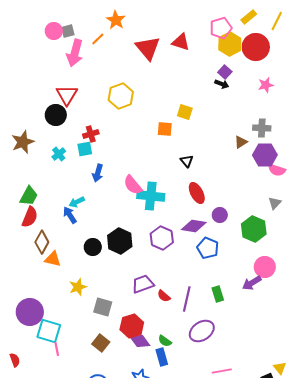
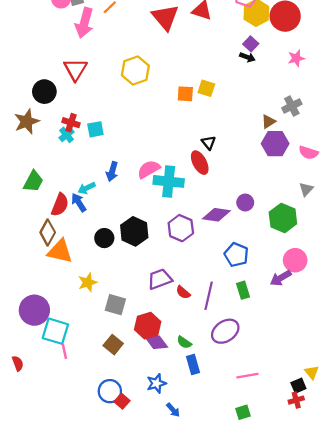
black circle: (56, 115) -> (44, 92), moved
gray cross: (262, 128) -> (292, 106), turned -30
orange square: (165, 129) -> (185, 94), moved
red cross: (91, 134) -> (71, 123), moved, turned 35
purple hexagon: (265, 155) -> (275, 144), moved
blue arrow: (98, 173) -> (112, 171), moved
pink semicircle: (133, 185) -> (149, 169), turned 100
red ellipse: (197, 193) -> (200, 163), moved
red semicircle: (30, 217) -> (60, 205), moved
blue pentagon: (208, 248) -> (236, 255), moved
orange triangle: (53, 259) -> (60, 251), size x1.4
blue rectangle: (162, 357) -> (193, 365), moved

